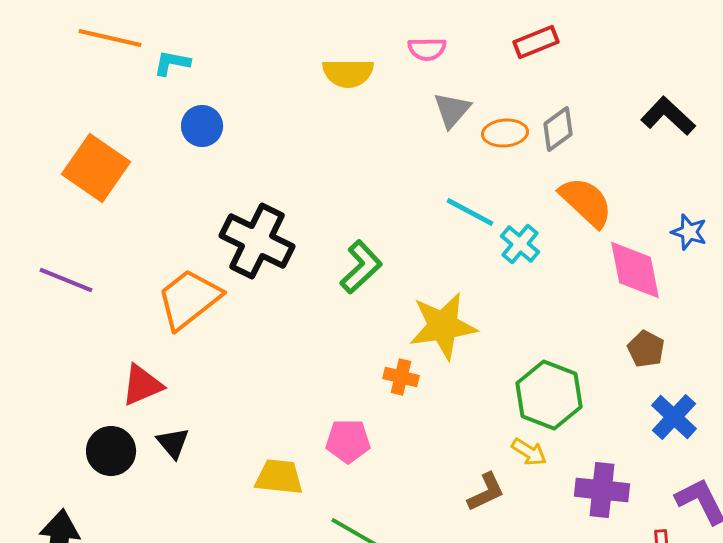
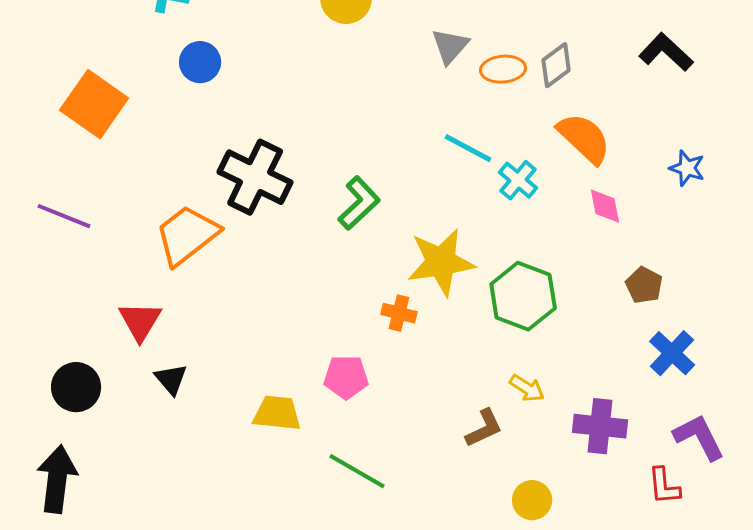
pink diamond: (635, 270) -> (605, 206), moved, size x0.6
red triangle: (142, 385) -> (140, 321), turned -36
green hexagon: (549, 395) -> (523, 296), moved
black circle: (111, 451) -> (76, 387), moved

